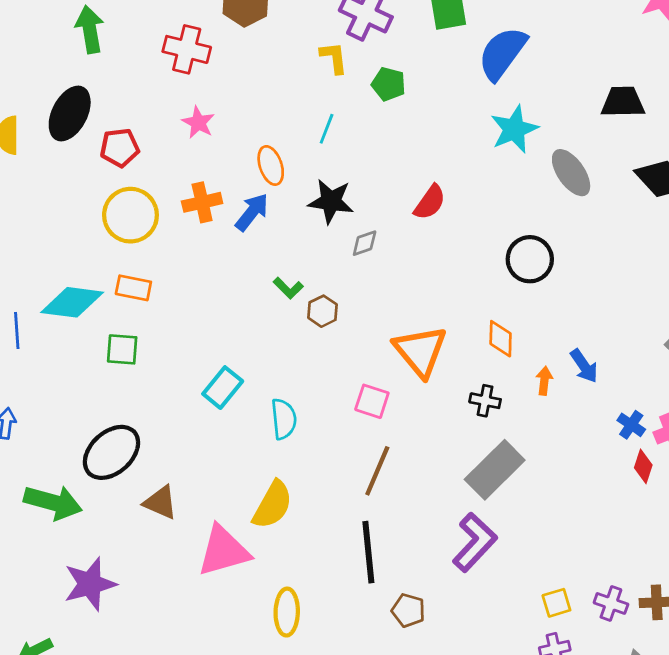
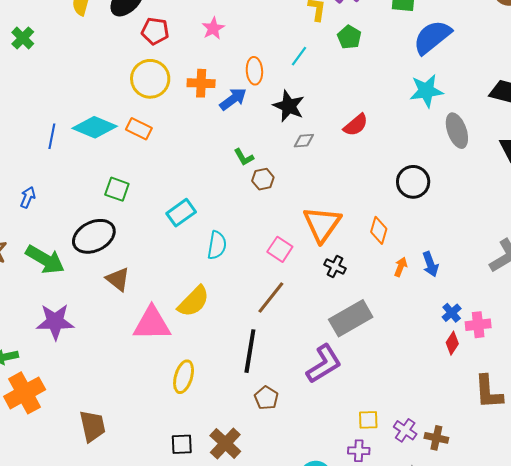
green square: (122, 349) -> (117, 189), moved
black cross: (485, 401) -> (335, 266), moved

